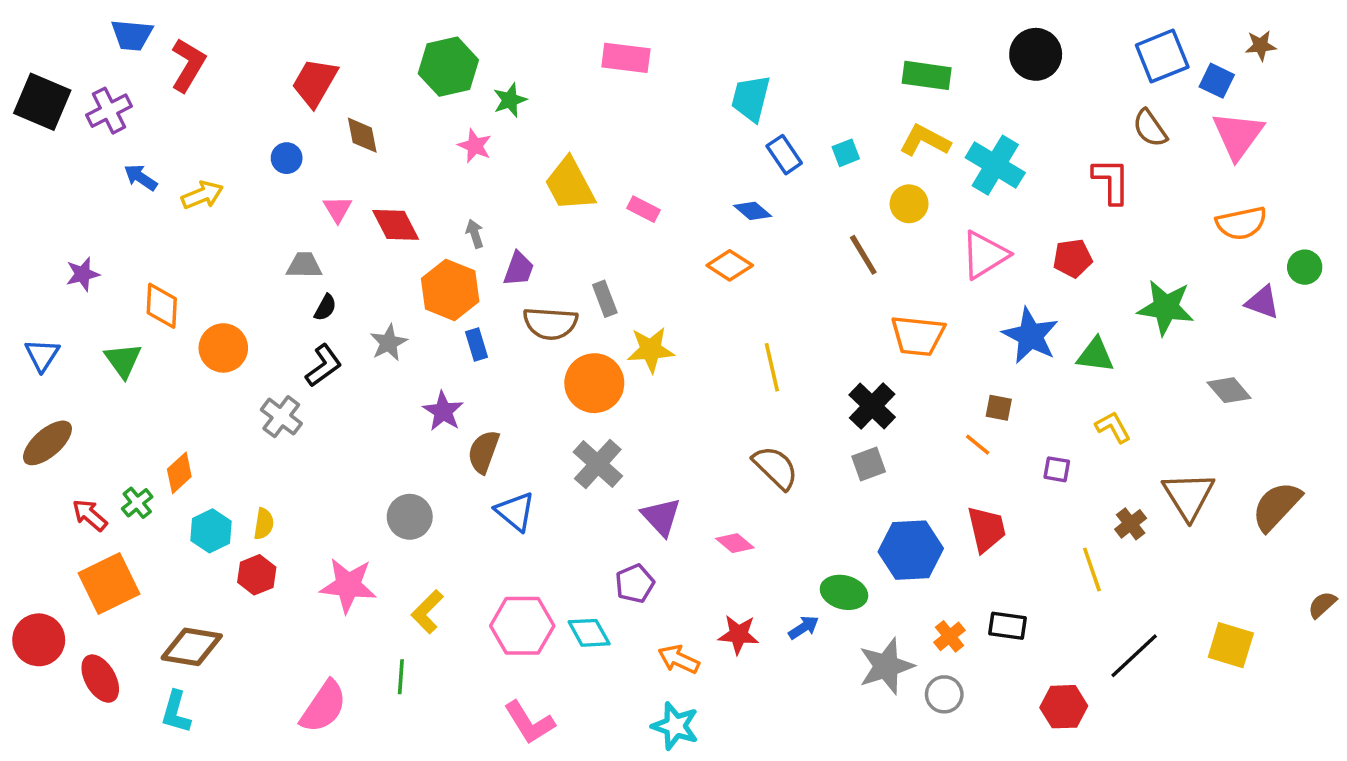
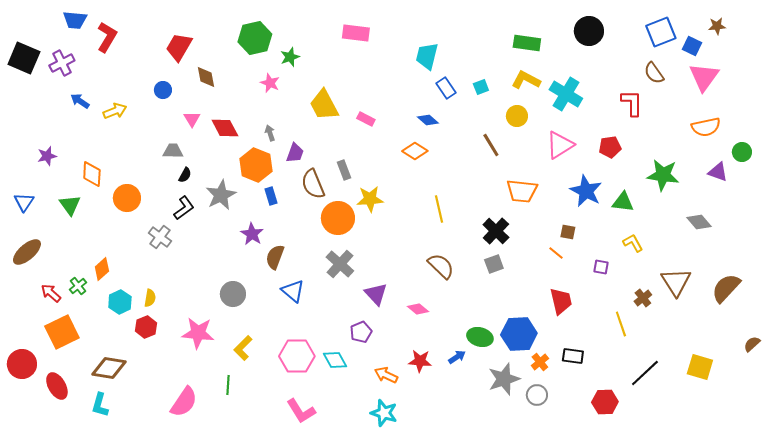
brown semicircle: (550, 323) -> (313, 184), turned 64
gray star: (389, 343) -> (221, 195), size x1.4
blue hexagon: (911, 550) -> (519, 334), moved

